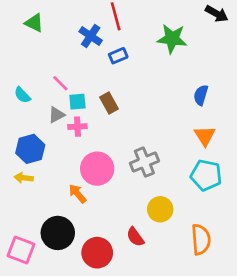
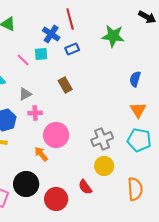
pink line: (60, 83) -> (23, 60), moved
cyan square: (77, 102) -> (41, 54), moved
pink cross: (77, 127) -> (35, 113), moved
gray cross: (144, 162) -> (102, 139), moved

